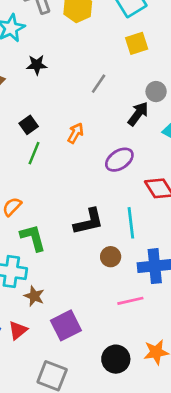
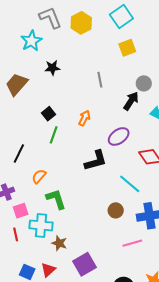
gray line: (99, 84) -> (100, 80), turned -42
black L-shape: (89, 222) -> (96, 161), moved
cyan line: (131, 223) -> (130, 184), turned -40

